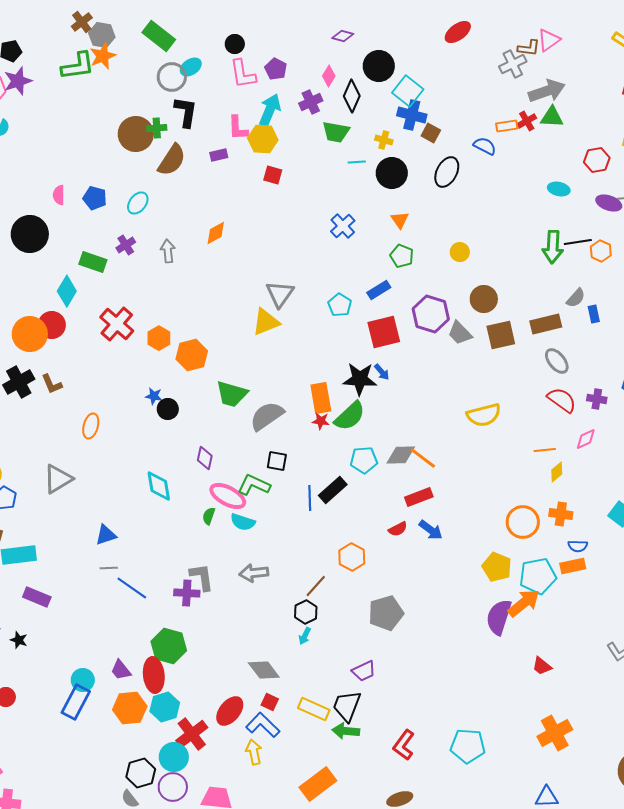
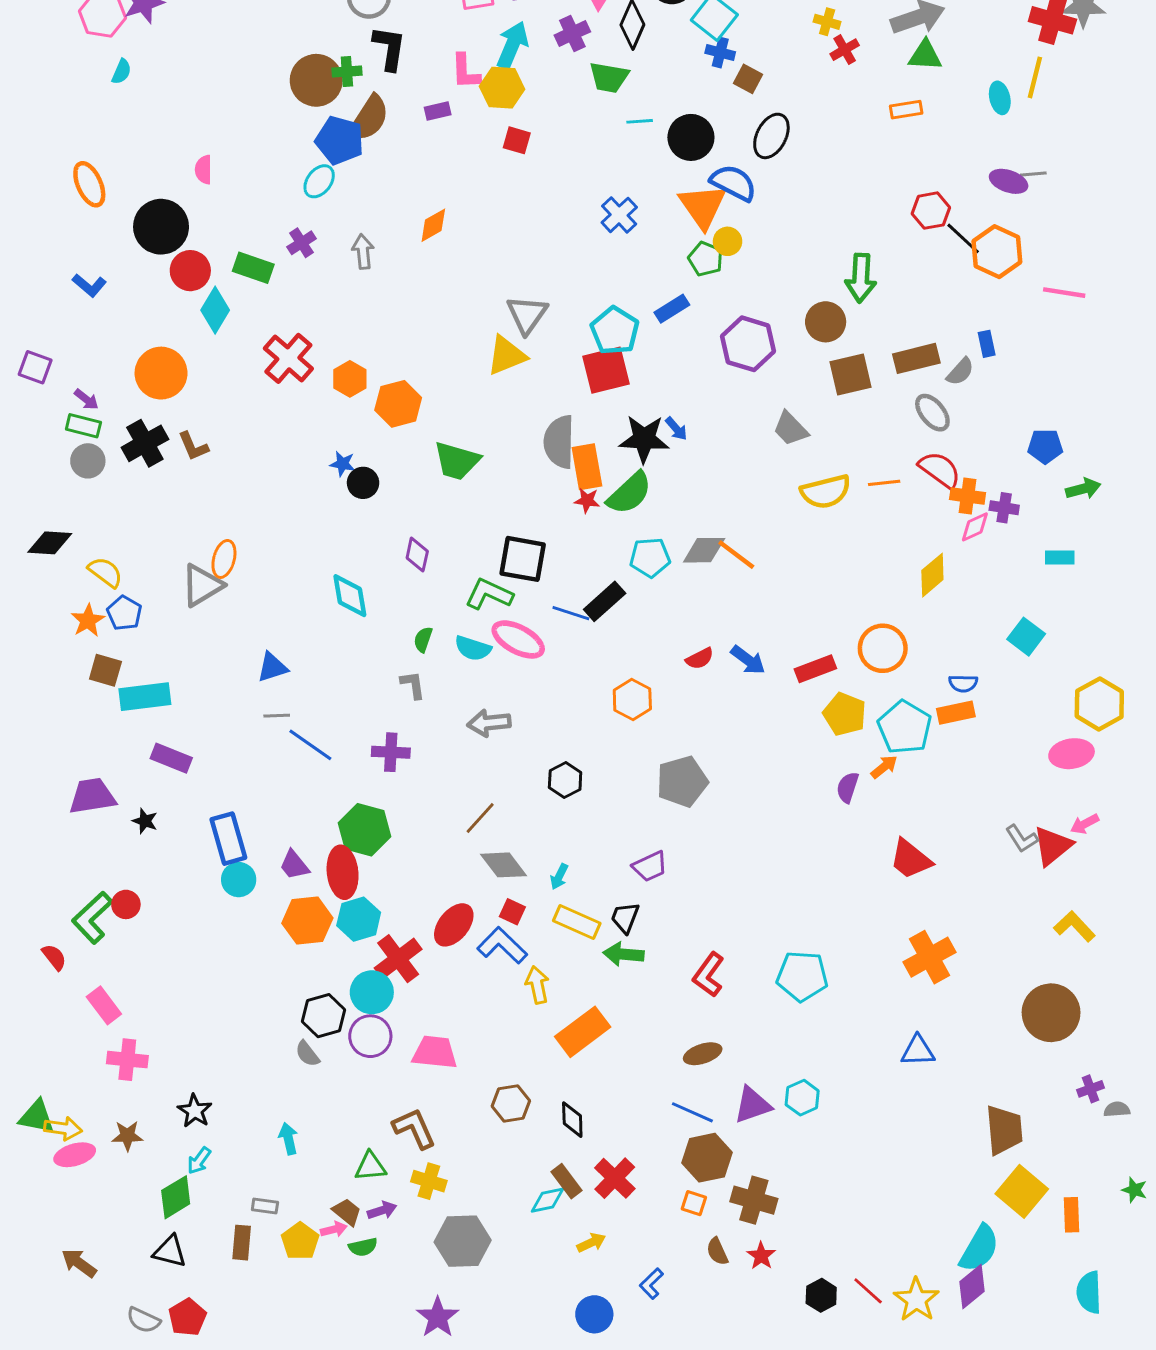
blue cross: (412, 115) -> (720, 53), size x0.7
red cross: (527, 121) -> (845, 50), moved
orange rectangle: (507, 126) -> (906, 110), moved
yellow cross: (384, 140) -> (827, 22), moved
blue semicircle: (485, 146) -> (733, 183), moved, size x1.4
red hexagon: (597, 160) -> (931, 211), moved
cyan ellipse: (559, 189) -> (1000, 98), moved, turned 65
blue pentagon: (95, 198) -> (340, 140), moved, size x1.4
orange triangle: (400, 220) -> (703, 206), size x1.8
black line: (578, 242) -> (963, 238), turned 52
green arrow: (553, 247) -> (861, 278), moved
orange hexagon: (601, 251) -> (997, 252), size x1.6
yellow circle: (460, 252) -> (728, 241), moved
gray semicircle: (576, 298) -> (960, 372), moved
cyan pentagon: (340, 305) -> (615, 331), size x1.4
red circle: (52, 325) -> (190, 271), moved
red square: (384, 332) -> (606, 370), moved
gray trapezoid: (460, 333) -> (790, 429), moved
purple cross: (597, 399) -> (1004, 508), moved
gray semicircle: (267, 416) -> (559, 442), moved, turned -54
orange ellipse: (91, 426) -> (224, 559), moved
orange line: (545, 450) -> (884, 483), moved
black square: (277, 461) -> (523, 559), size x1.6
yellow diamond: (557, 472) -> (932, 575), size x1.4
pink ellipse: (228, 496) -> (518, 639), moved
red rectangle: (419, 497) -> (815, 669), moved
blue line: (310, 498) -> (571, 613), turned -70
orange cross: (561, 514) -> (968, 496), moved
cyan pentagon: (538, 576) -> (905, 727), turned -30
gray L-shape: (202, 577) -> (413, 685), moved, size x0.7
brown line: (316, 586) -> (480, 818), moved
orange arrow: (524, 603) -> (884, 767), size x0.6
purple semicircle: (499, 617) -> (848, 787), size x0.6
cyan arrow: (305, 636) -> (559, 877), moved
red trapezoid: (542, 666) -> (910, 859), size x1.5
blue rectangle: (76, 702) -> (228, 839), moved, turned -44
black trapezoid: (347, 706) -> (625, 918), size x0.7
yellow arrow: (254, 752) -> (537, 985), moved

